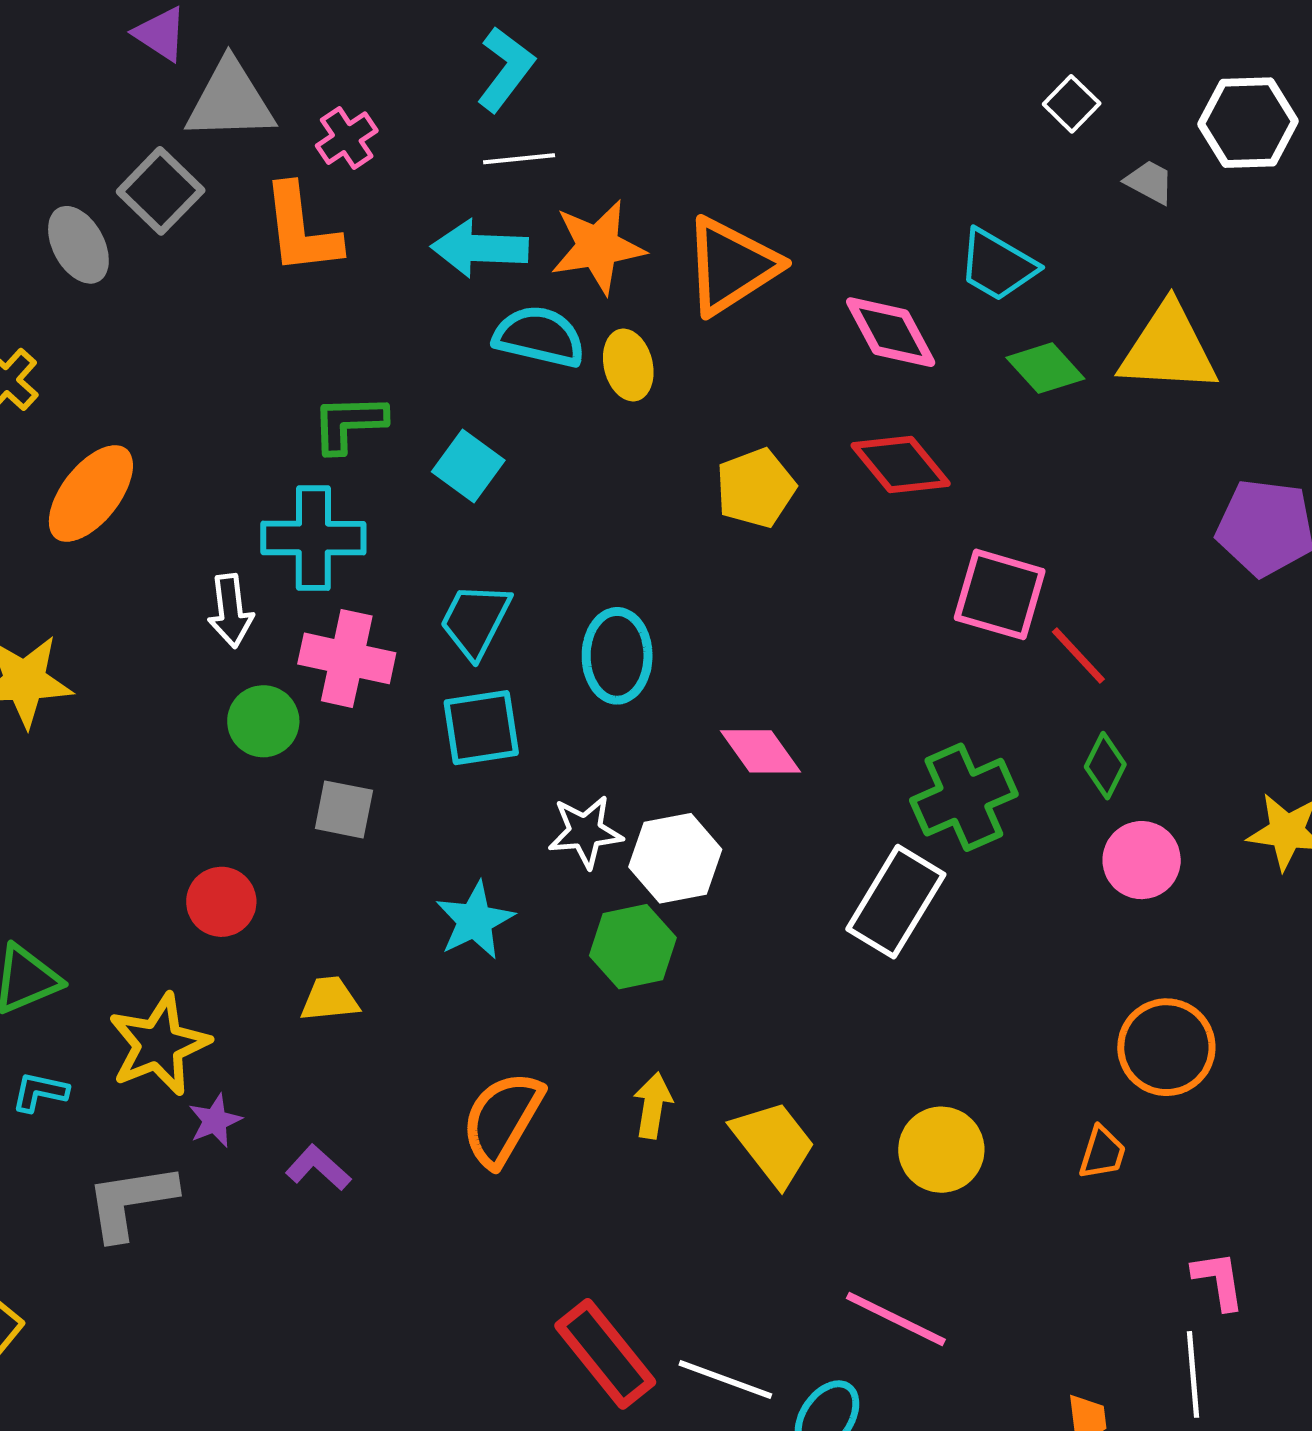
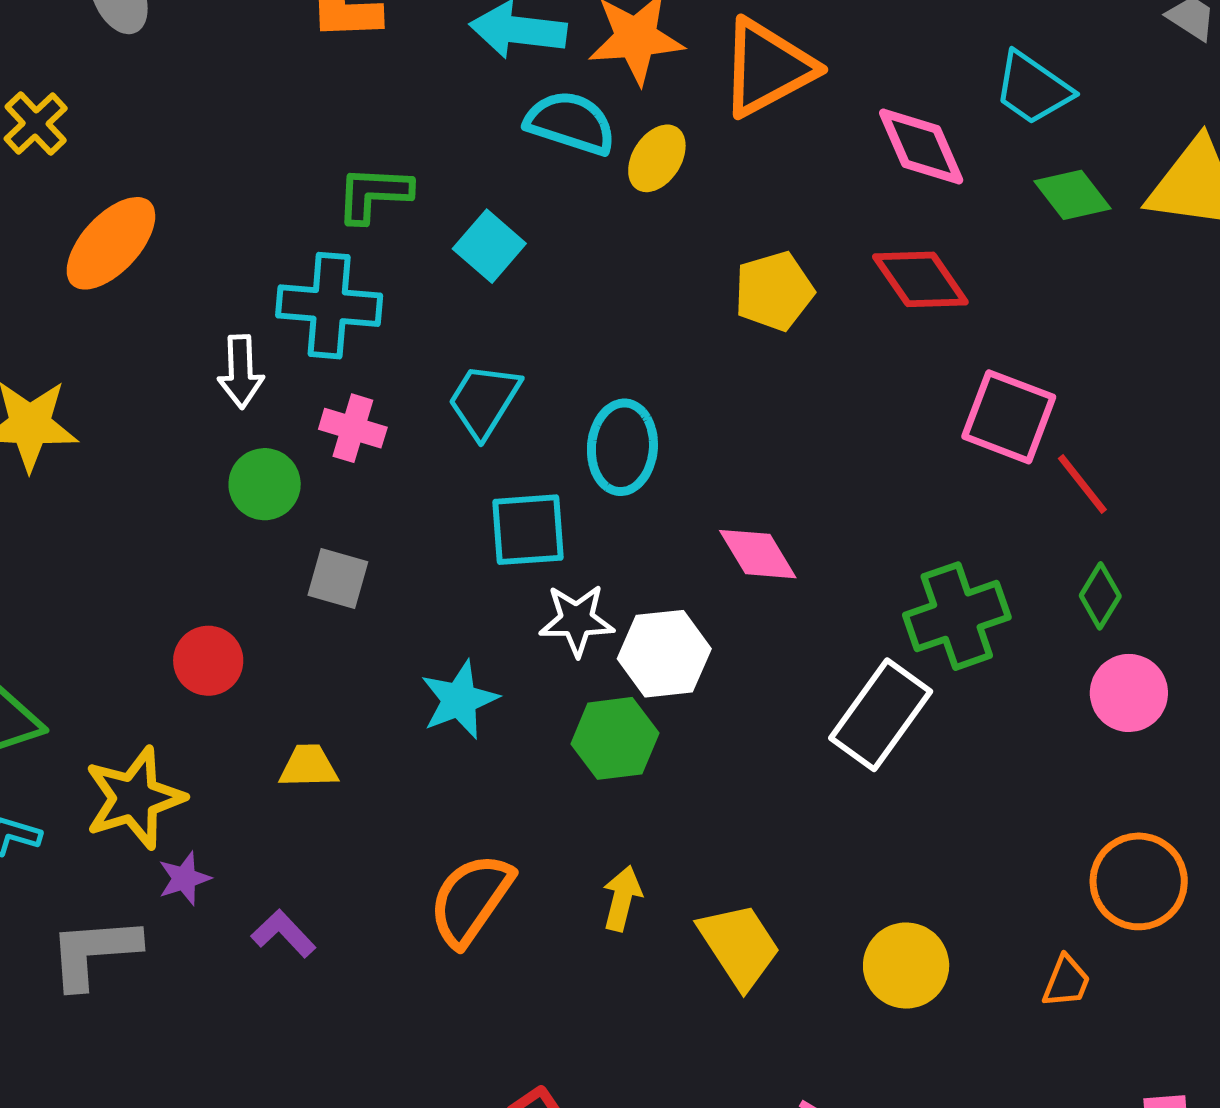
yellow ellipse: (628, 365) -> (657, 158), turned 42
pink cross: (347, 658) -> (353, 428), size x0.7
cyan square: (481, 728) -> (528, 530), moved

